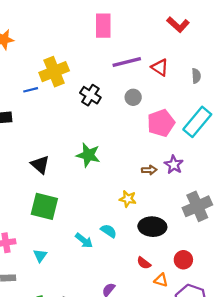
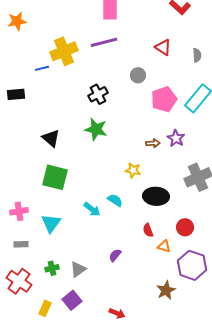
purple line: (127, 62) -> (104, 42), moved
black cross: (90, 95) -> (98, 94), moved, turned 30
cyan triangle: (40, 255) -> (51, 223), size x1.5
red semicircle: (144, 263) -> (148, 230), turned 32

